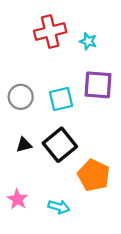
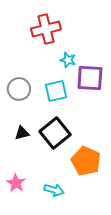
cyan star: (88, 41) -> (68, 60), moved

